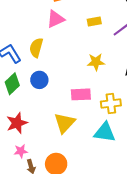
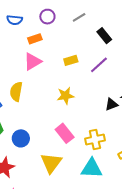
yellow star: (96, 62) -> (65, 96), moved
blue circle: (39, 80) -> (21, 138), moved
pink rectangle: (81, 94) -> (65, 133), turned 60

